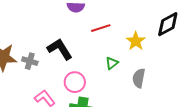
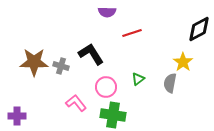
yellow star: (136, 41) -> (183, 62), moved
green triangle: (112, 63) -> (138, 79), moved

